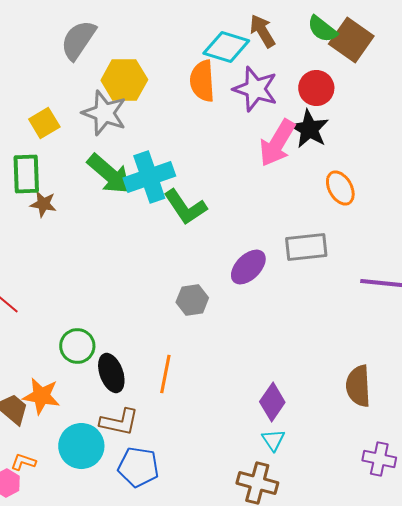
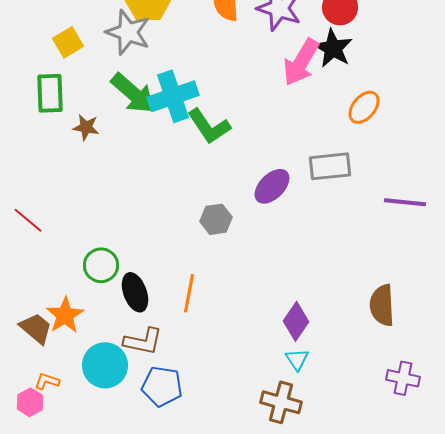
orange ellipse: (340, 188) -> (364, 107), turned 68
brown star: (43, 204) -> (86, 127), moved
orange star: (41, 396) -> (65, 315), turned 30

